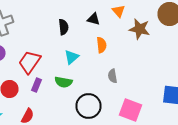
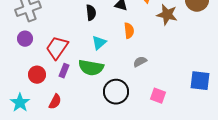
gray semicircle: (112, 76) -> (140, 62), turned 72
green semicircle: (64, 82) -> (91, 68), size x1.4
pink square: (130, 110) -> (158, 96), size x0.7

